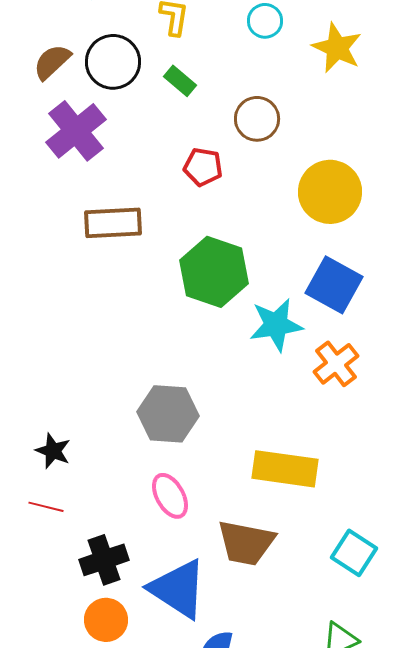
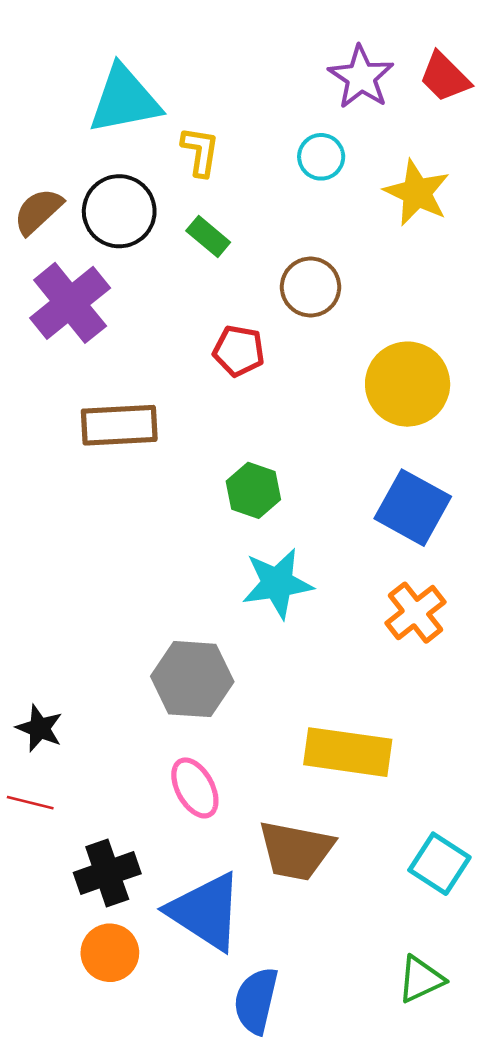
green hexagon: (214, 272) -> (253, 490), size x0.6
cyan star: (276, 325) -> (277, 583), moved

